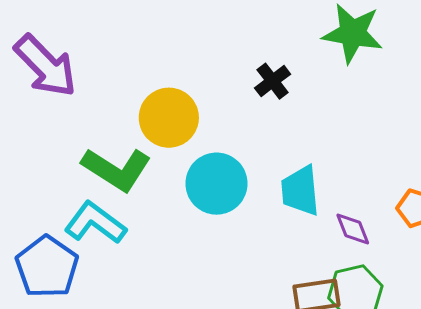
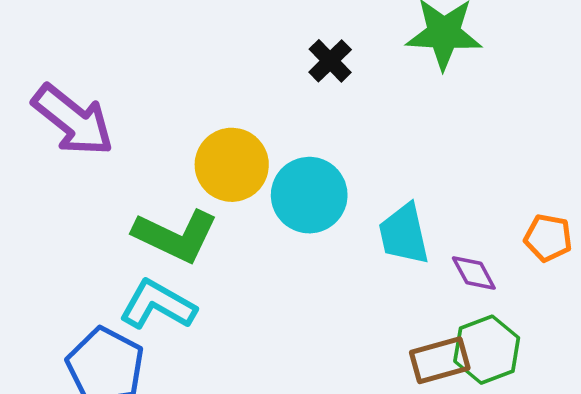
black cross: (273, 81) -> (330, 61), moved
cyan circle: (216, 184) -> (309, 195), moved

